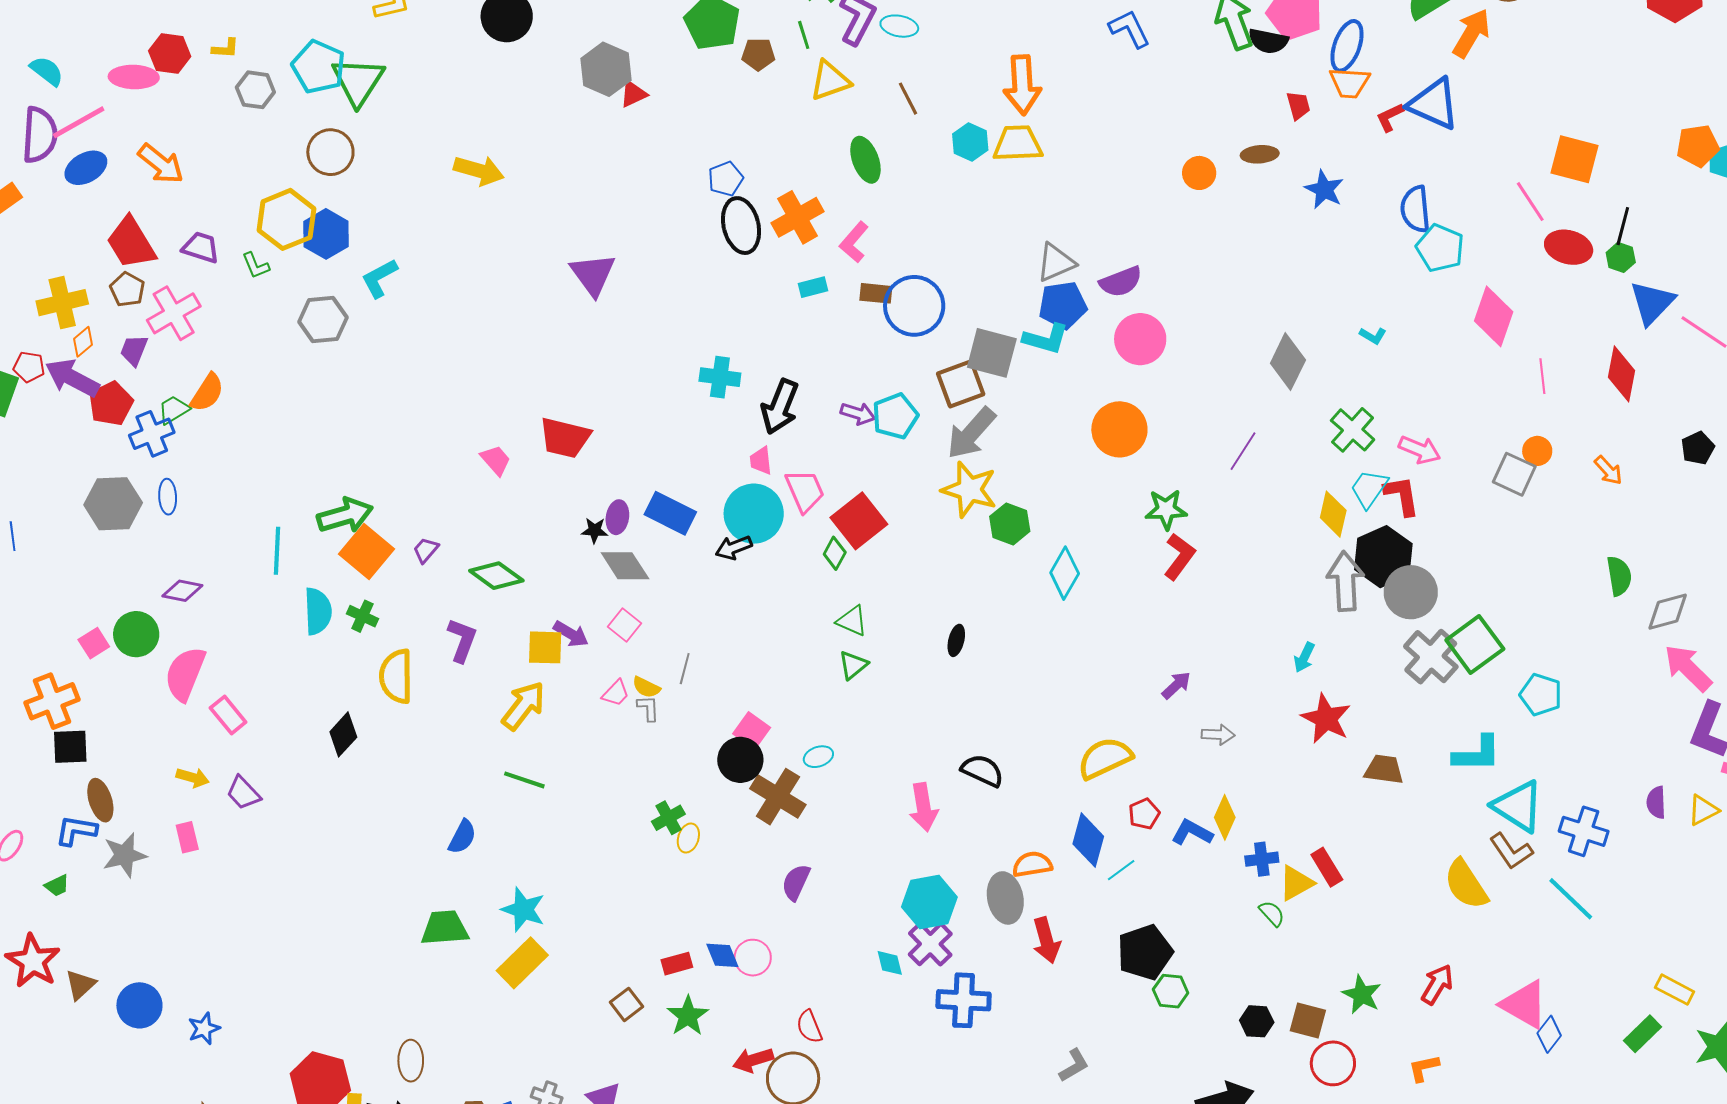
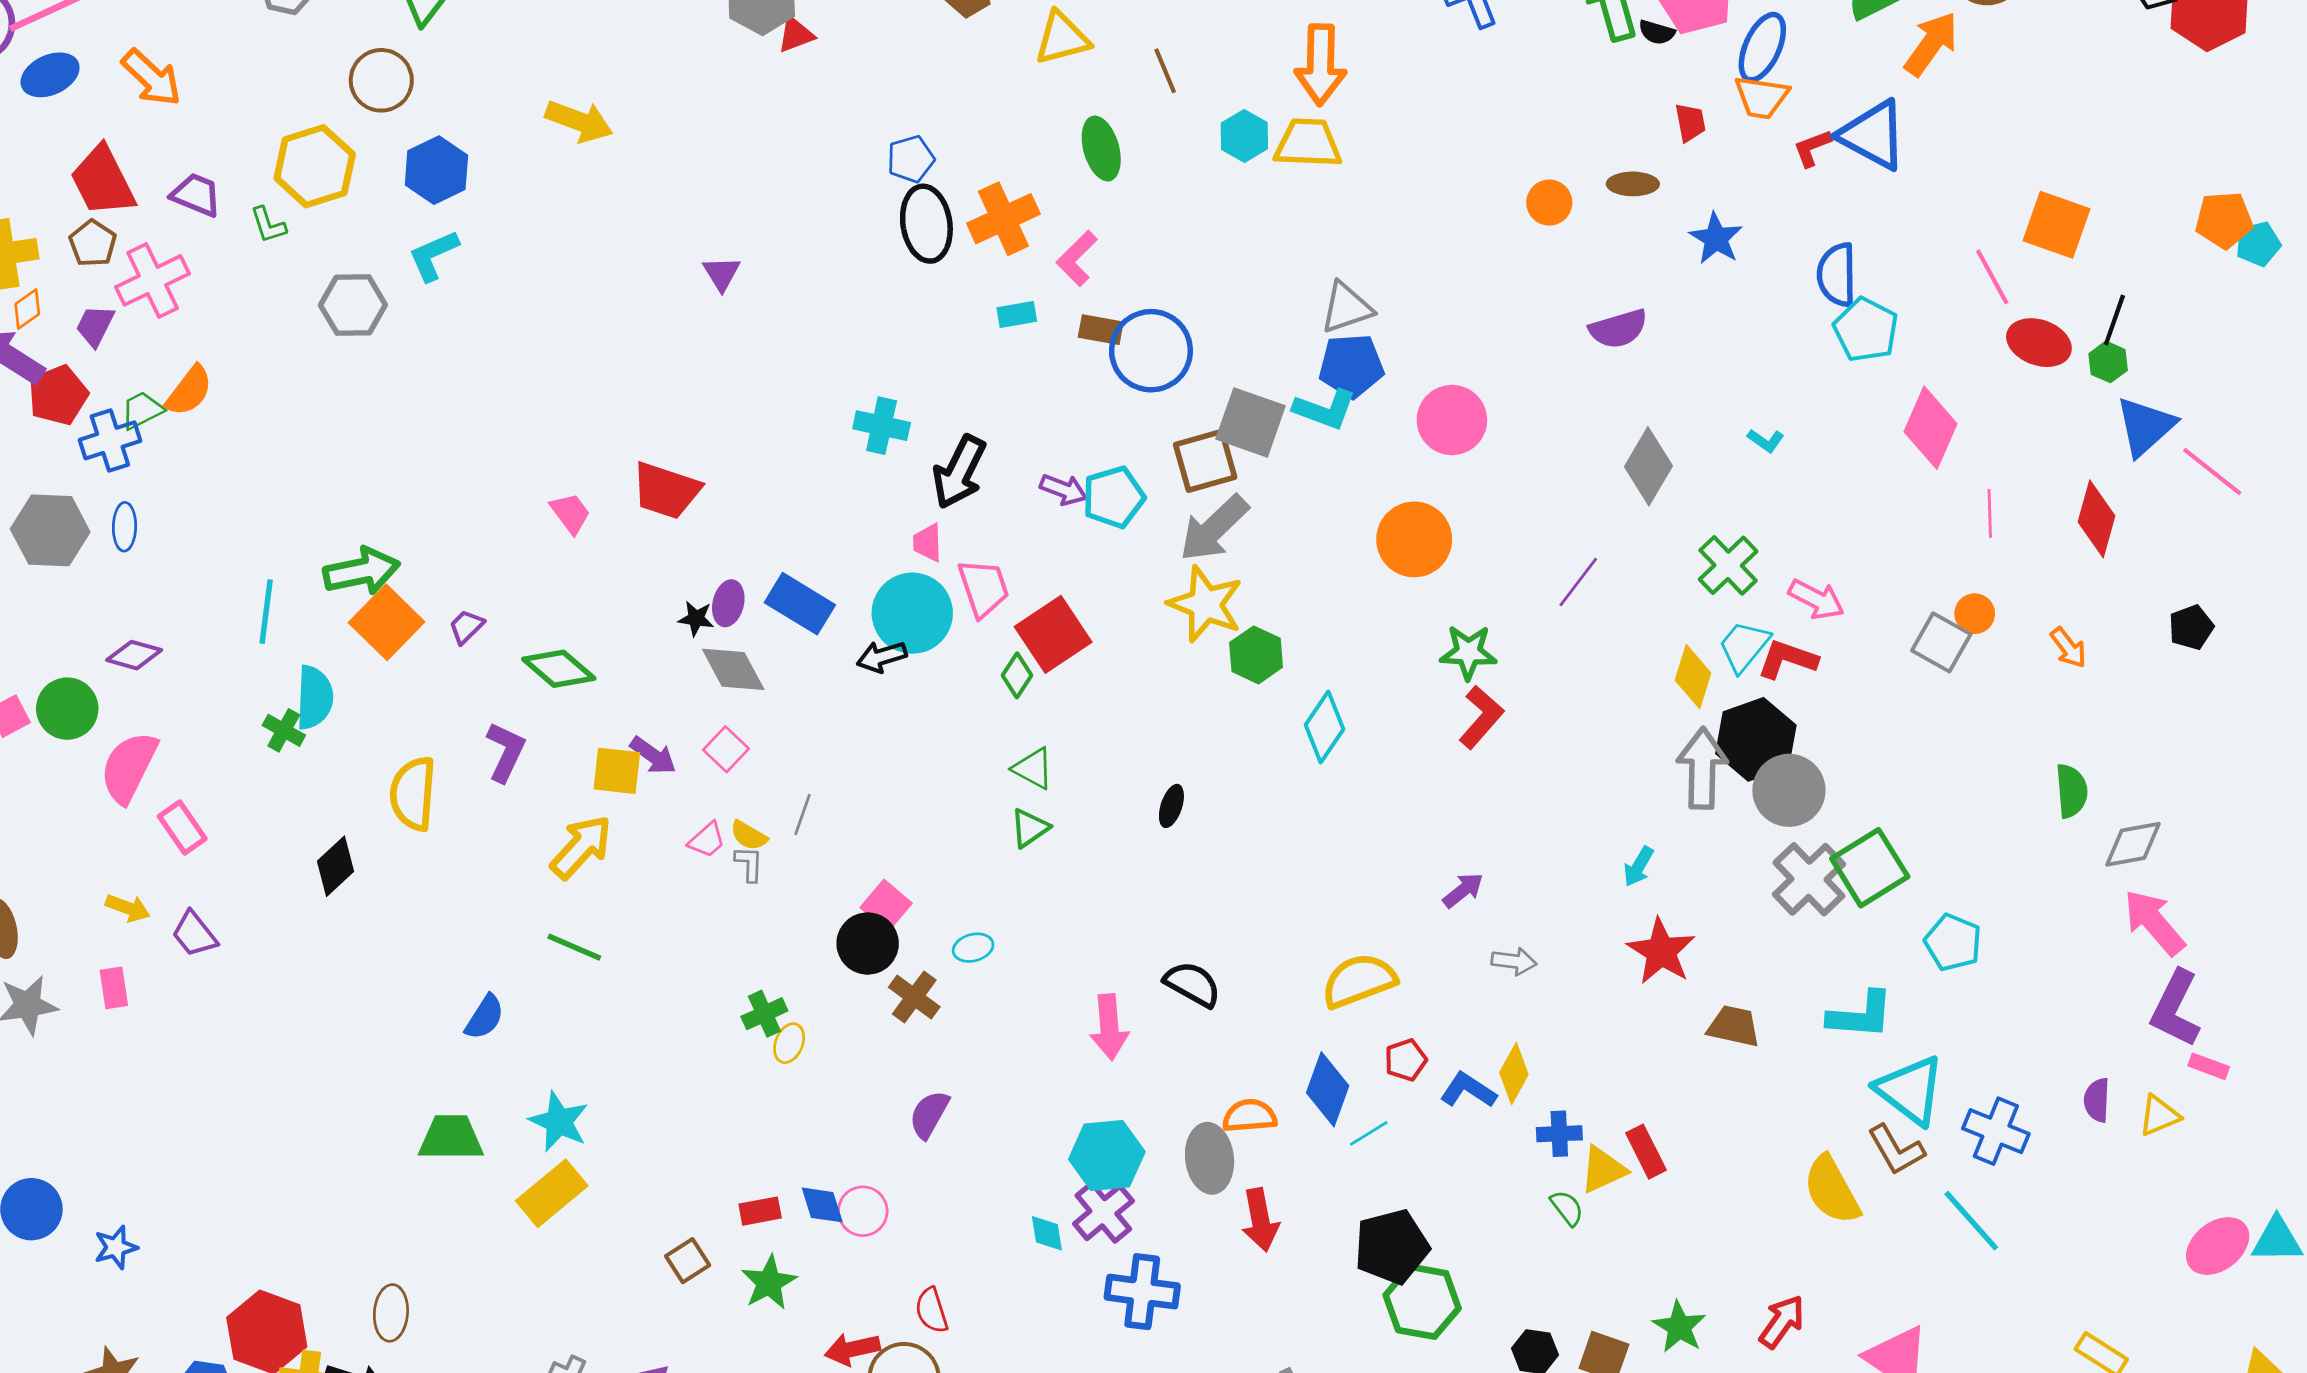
black semicircle: (1268, 41) -> (1657, 32), size x0.7
blue hexagon: (326, 234) -> (436, 170), moved
purple triangle: (593, 274) -> (722, 273), size x0.6
purple semicircle: (1121, 282) -> (1618, 329), moved
red L-shape: (1402, 496) -> (1787, 659), turned -66
green cross: (362, 616) -> (284, 730), moved
brown cross: (778, 797) -> (914, 997), size x0.7
green hexagon: (1171, 991) -> (1422, 1302), size x1.6

